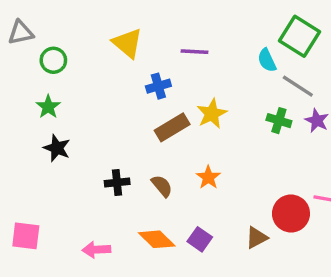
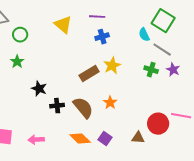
purple line: (195, 52) -> (97, 17), moved
blue cross: (158, 86) -> (102, 37), moved
black star: (57, 148) -> (39, 89), moved
brown semicircle: (162, 186) -> (83, 108), size x1.6
brown triangle: (257, 238) -> (138, 138), turned 32
pink arrow: (96, 250) -> (36, 140), moved

